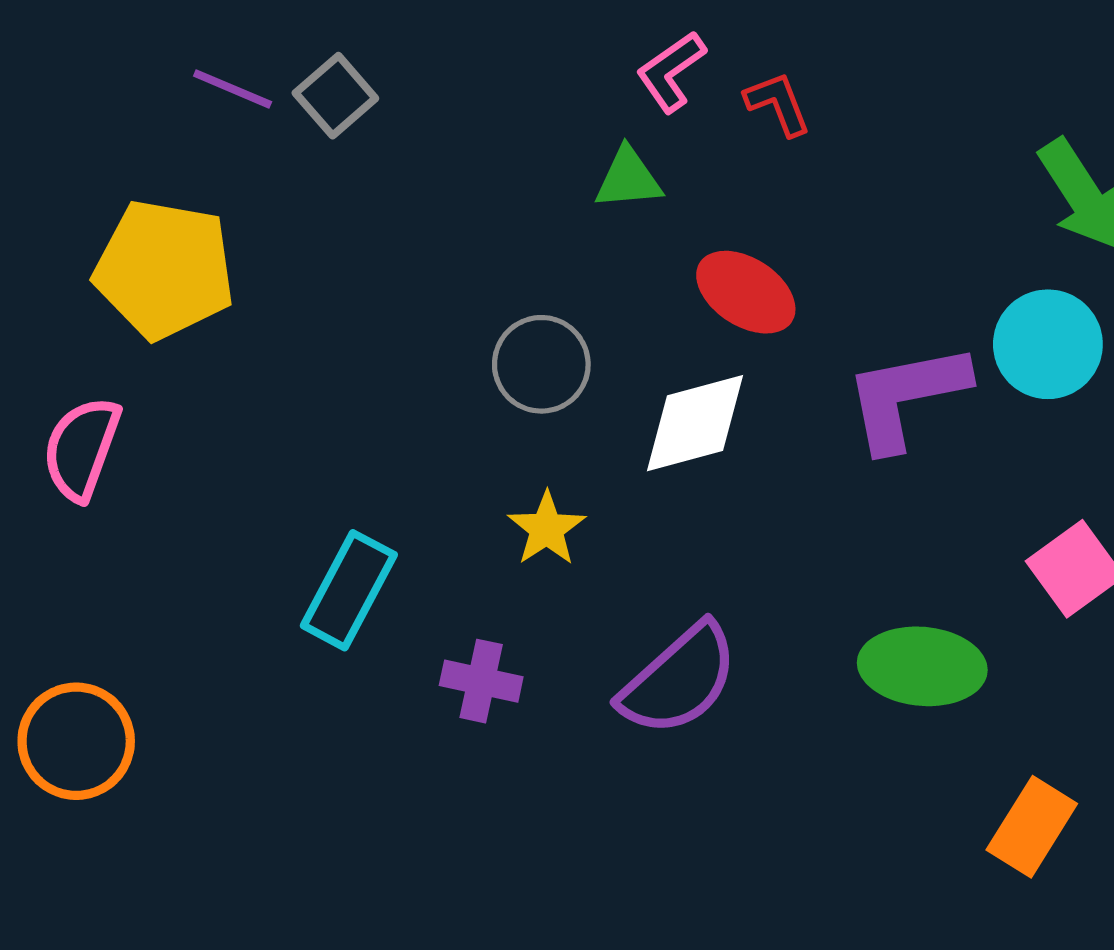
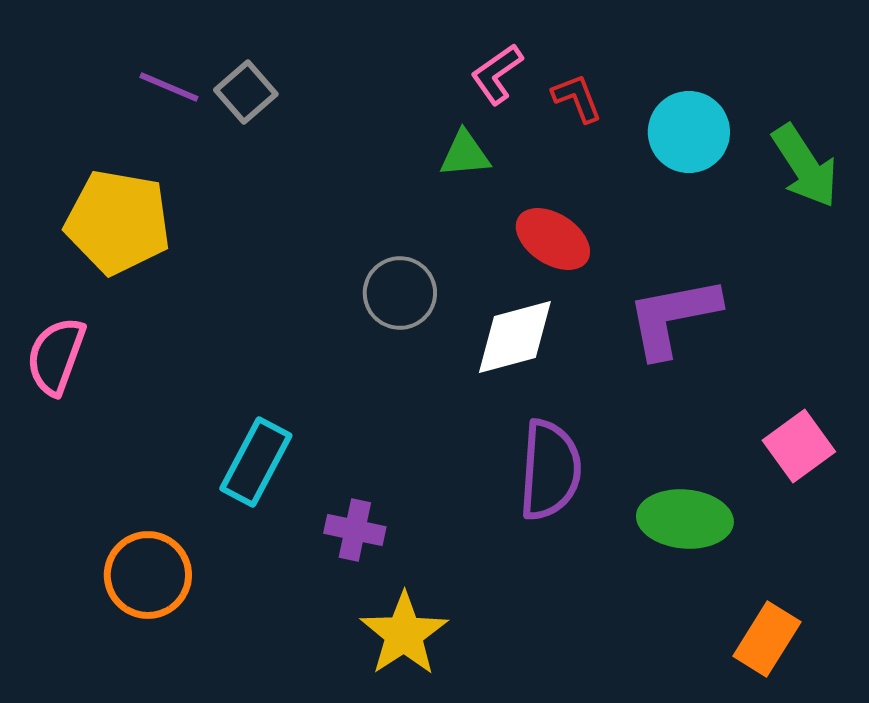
cyan circle: (1048, 344) -> (689, 132), moved
yellow star: (547, 529) -> (404, 634), moved, size x1.5
purple semicircle: (679, 680) -> (550, 470), moved, turned -44
orange circle: (76, 741) -> (148, 575), moved

